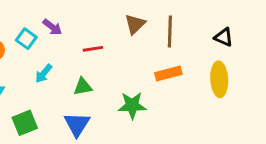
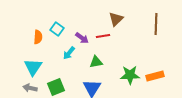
brown triangle: (135, 24) -> (116, 19), moved
purple arrow: (52, 27) -> (82, 38), moved
orange rectangle: (168, 73) -> (155, 76), moved

